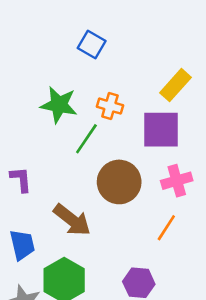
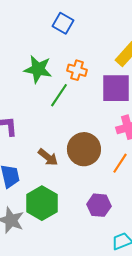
brown circle: (119, 182) -> (84, 149), moved
brown arrow: (72, 220) -> (48, 157), size x0.7

